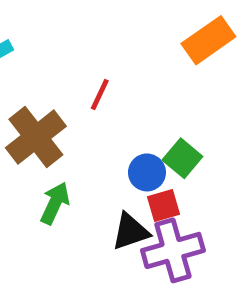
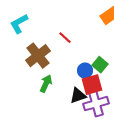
red line: (100, 94) -> (65, 38), turned -72
red square: (164, 206) -> (92, 85), size x1.5

